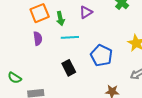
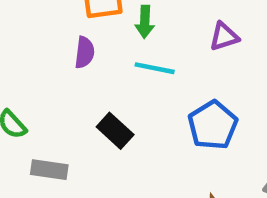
purple triangle: (86, 12) -> (224, 37), moved
black rectangle: (69, 68) -> (115, 131), moved, turned -35

